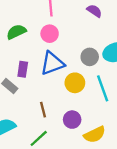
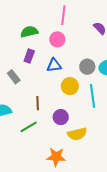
blue triangle: (52, 63) -> (54, 65), size x0.7
purple rectangle: (23, 69) -> (29, 56), moved

